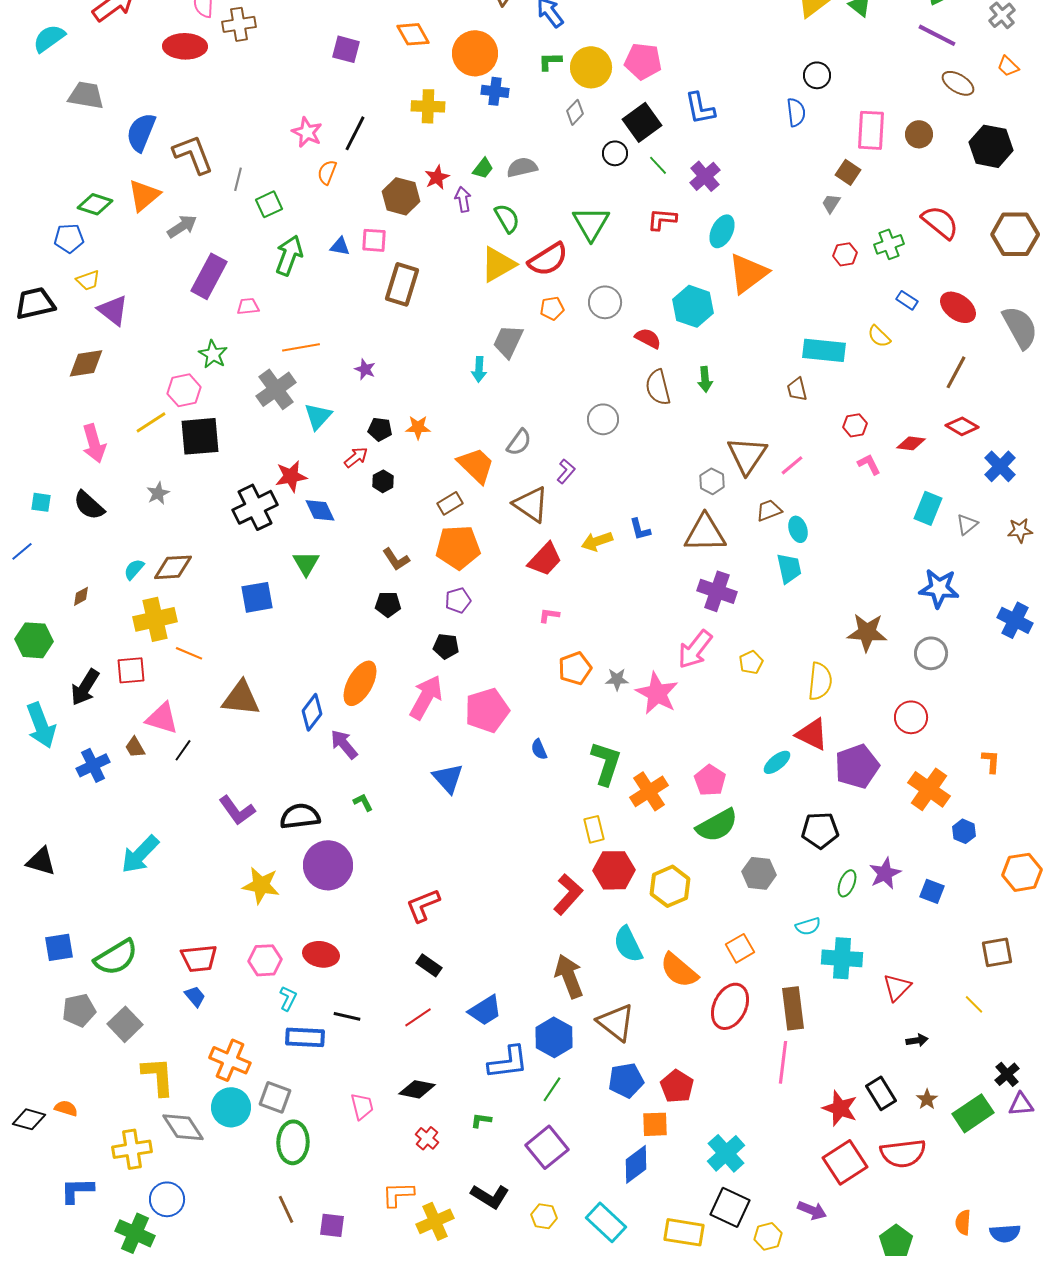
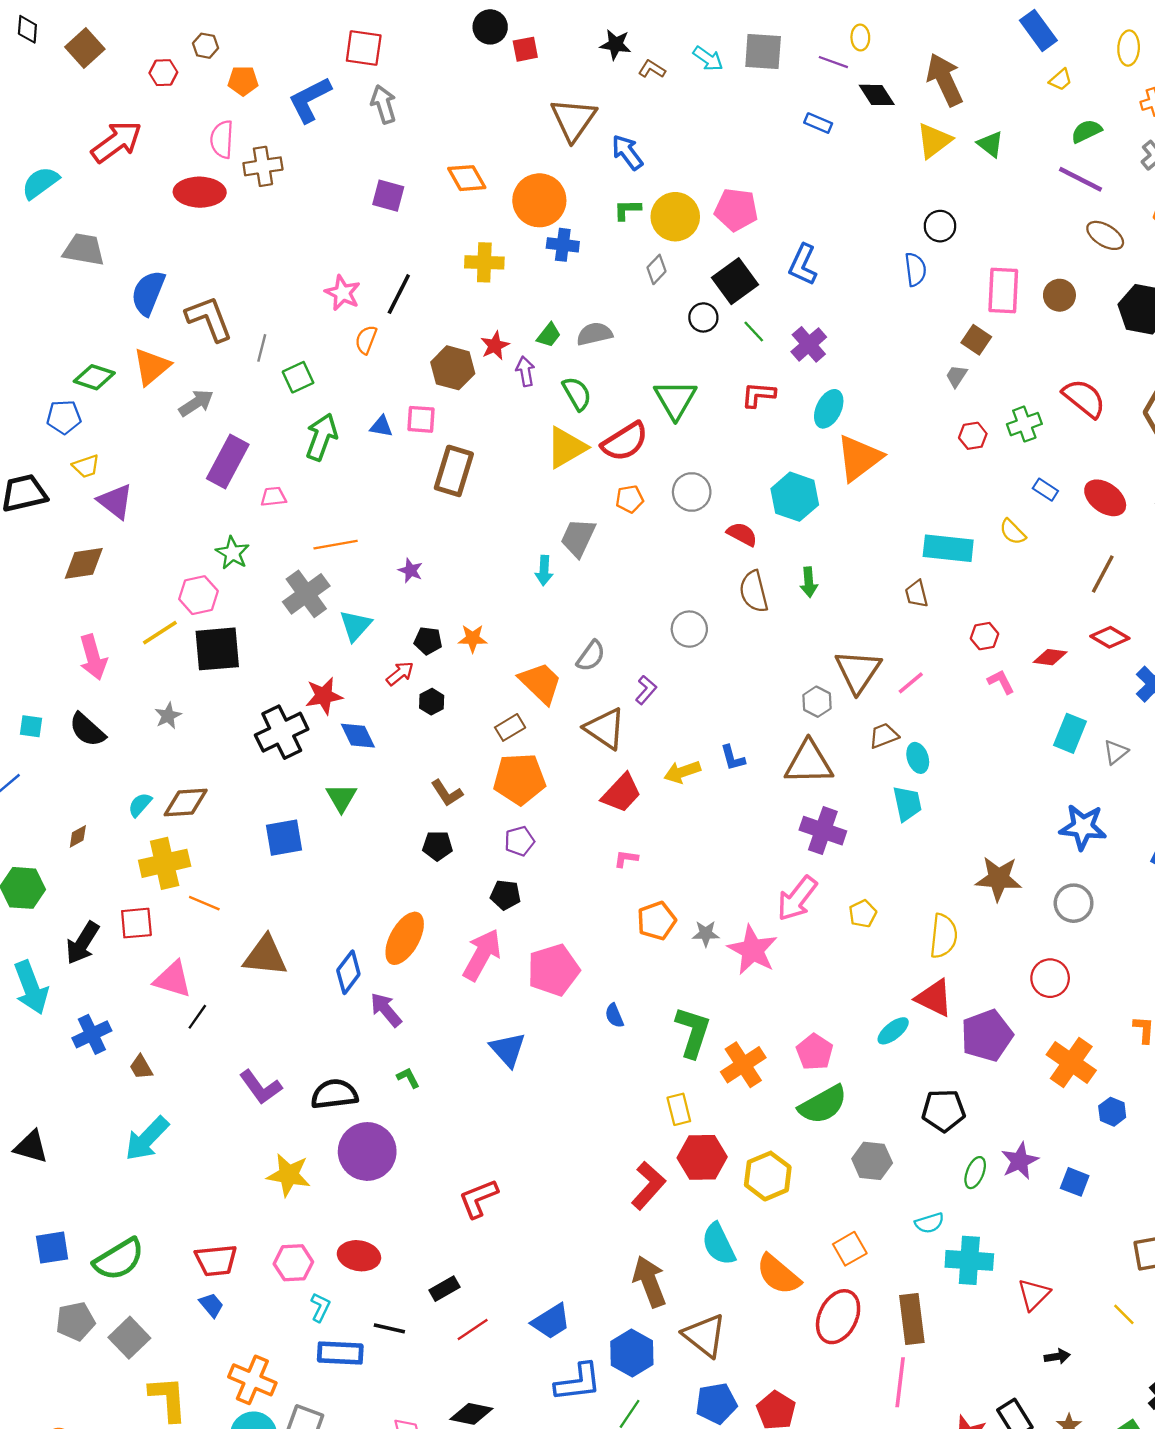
blue L-shape: (700, 108) -> (803, 265), turned 36
brown trapezoid: (135, 747) -> (141, 1067), moved
black rectangle: (429, 965) -> (444, 1289), moved, turned -65

